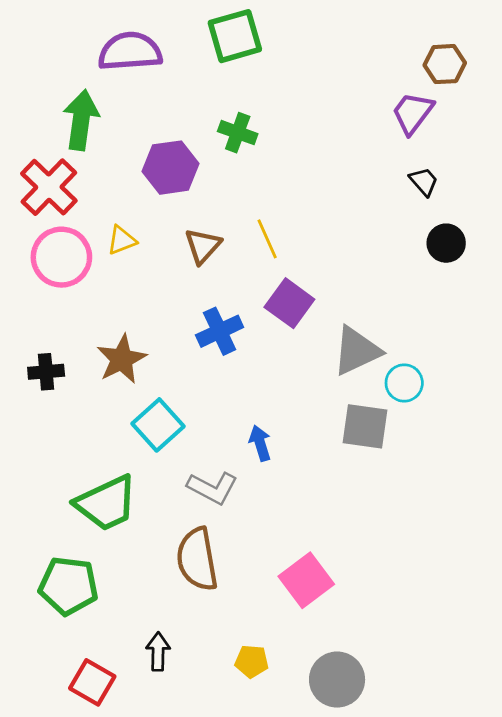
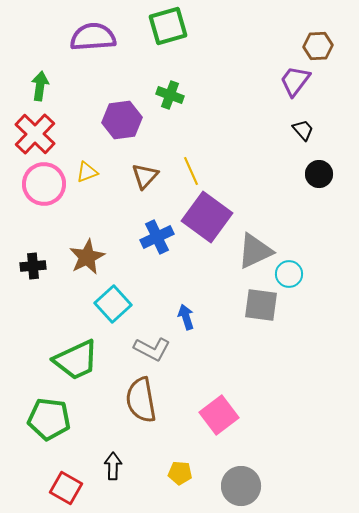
green arrow: (81, 120) -> (40, 86), moved, size x0.7
purple square: (289, 303) -> (207, 217), size x1.4

